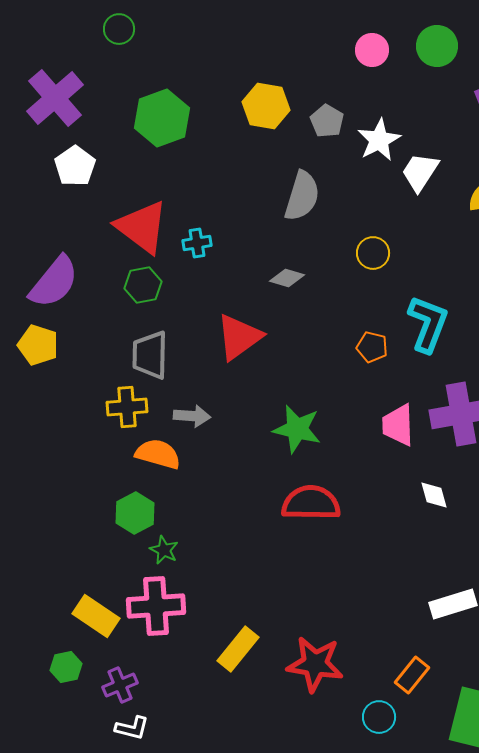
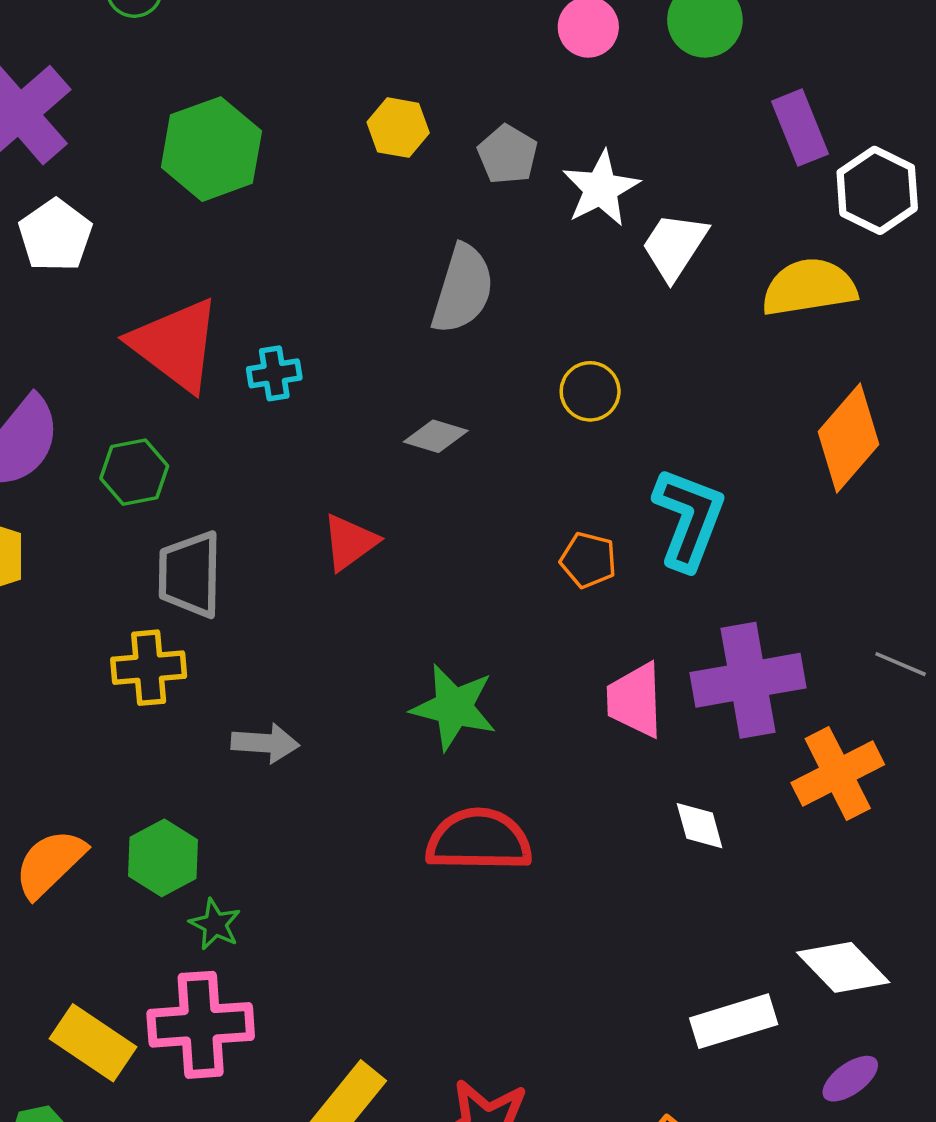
yellow hexagon: (266, 106) -> (398, 128), size x0.7
green hexagon: (143, 285) -> (134, 472), moved
red triangle: (239, 337) -> (350, 542), size x0.7
gray arrow: (192, 416) -> (265, 743), moved
orange semicircle: (158, 454) -> (50, 863), moved, turned -60

